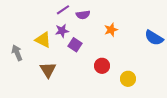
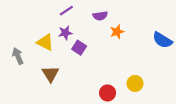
purple semicircle: (83, 15) -> (100, 16), moved
red circle: (102, 66) -> (108, 93), moved

